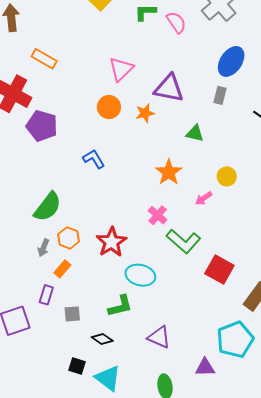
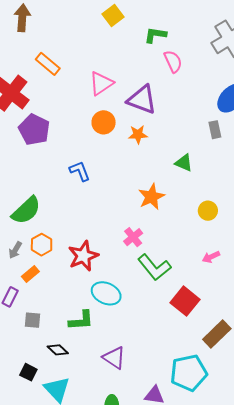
pink semicircle: (176, 22) -> (173, 61), moved
pink triangle: (121, 69) -> (101, 83), moved
purple triangle: (169, 88) -> (142, 100), moved
gray rectangle: (220, 95) -> (215, 130), turned -36
pink arrow: (204, 198) -> (211, 257), moved

